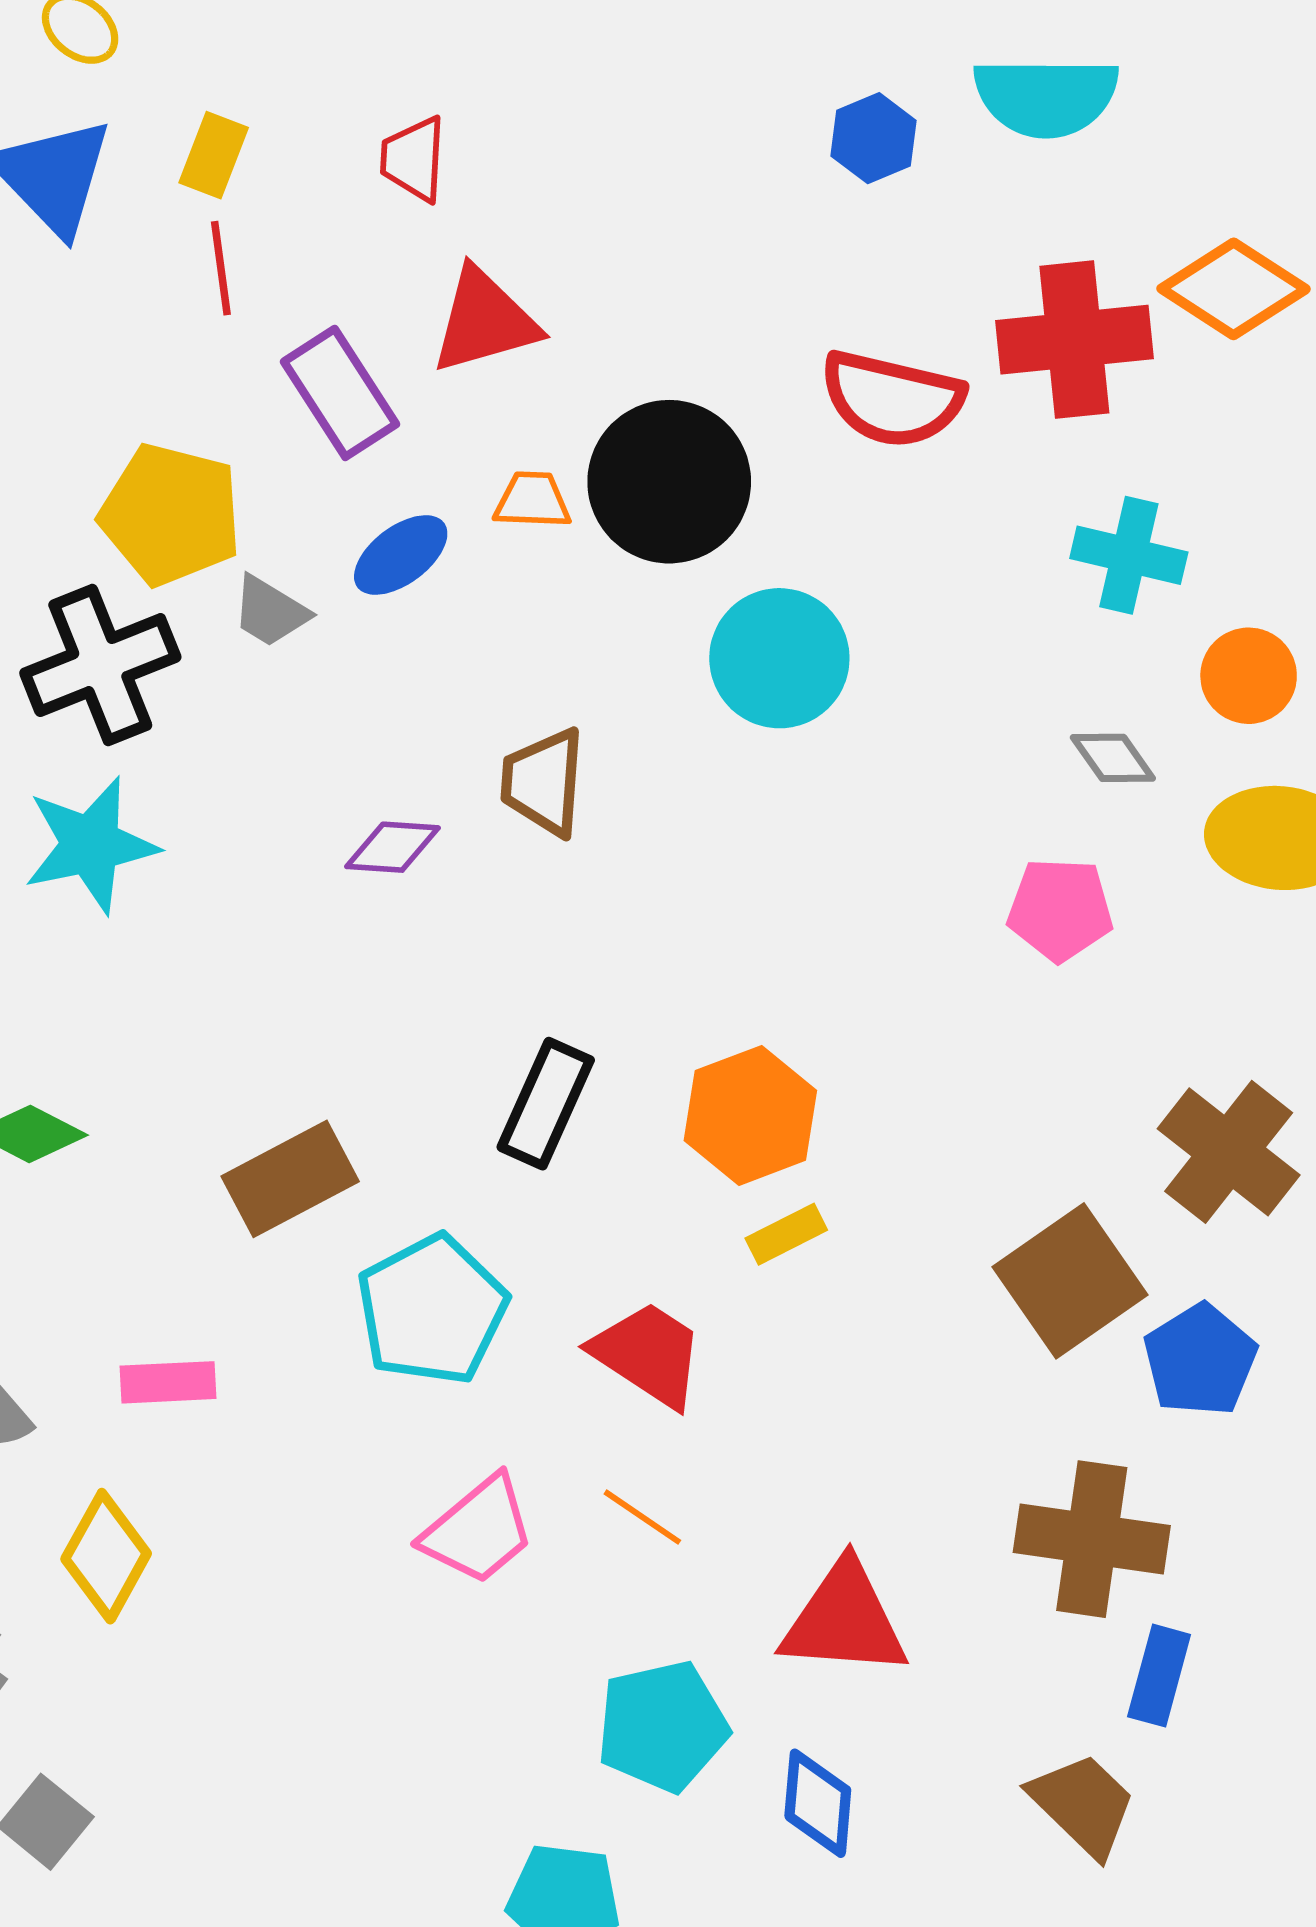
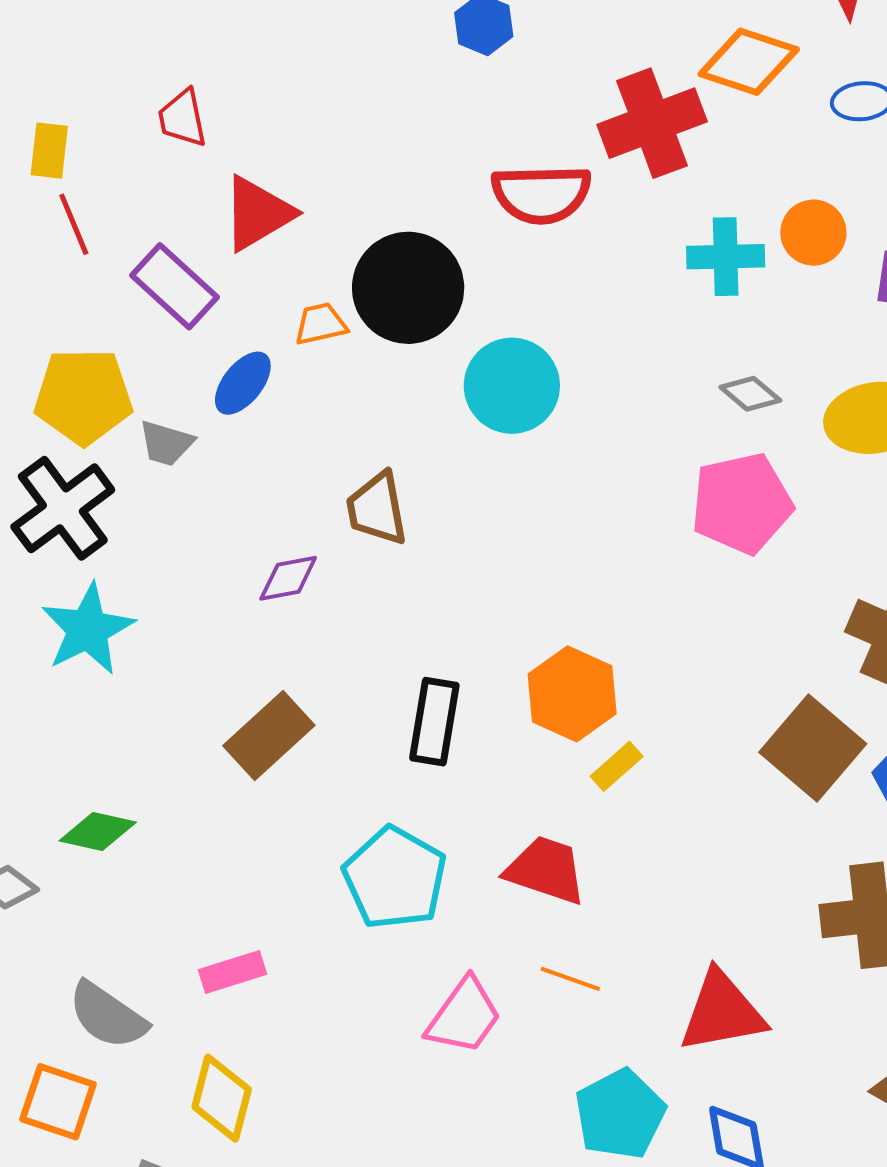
orange circle: (1249, 676) -> (813, 233), moved
pink pentagon: (1060, 909) -> (742, 503), size x1.4
brown rectangle: (290, 1179) -> (269, 735), moved

